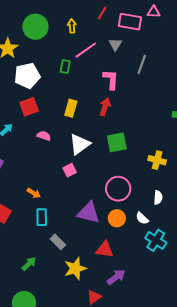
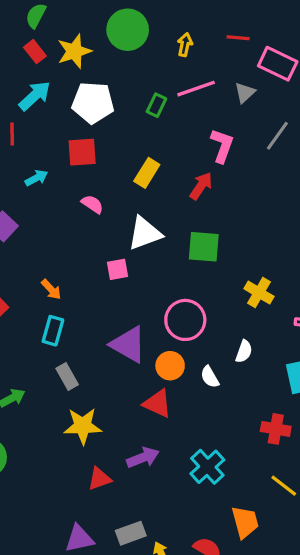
red line: (102, 13) -> (238, 38), turned 48
cyan cross: (156, 240) -> (207, 467), moved
red triangle: (105, 250) -> (157, 404), moved

